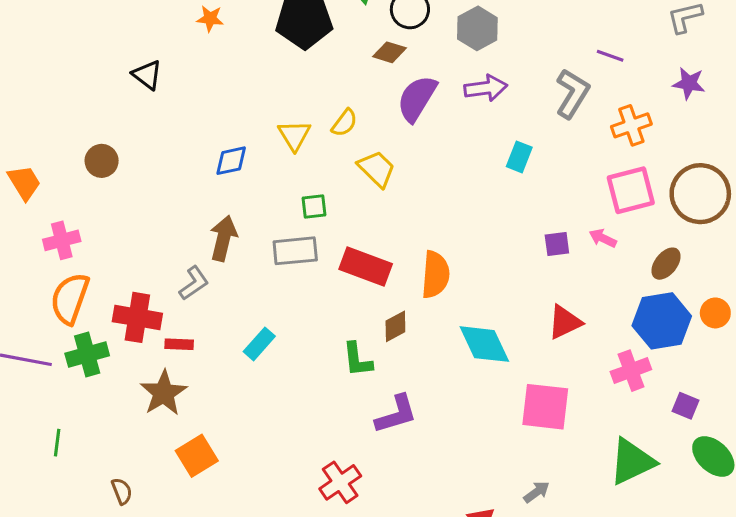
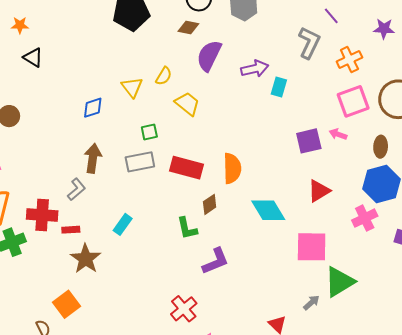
orange star: (210, 19) -> (20, 25), moved
purple line: (610, 56) -> (331, 16), turned 36
purple arrow: (486, 88) -> (255, 69), moved
purple square: (557, 244) -> (309, 141), size x1.5
brown ellipse: (666, 264) -> (381, 147), turned -30
brown star: (164, 393) -> (86, 259), moved
orange square: (197, 456) -> (67, 304), moved
green triangle: (632, 461) -> (339, 282), moved

